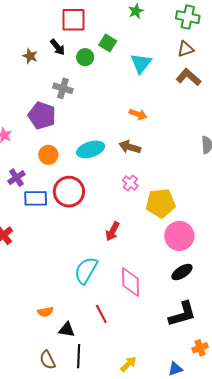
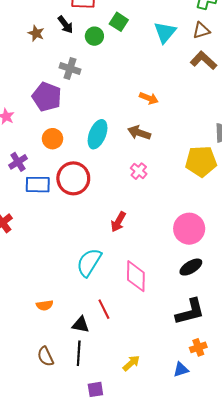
cyan triangle: (141, 63) -> (165, 32), moved
cyan ellipse: (91, 149) -> (98, 134), turned -52
yellow pentagon: (161, 203) -> (201, 161), moved
black triangle: (67, 330) -> (81, 325), moved
orange cross: (200, 348) -> (198, 347), moved

